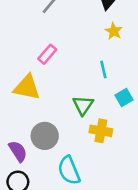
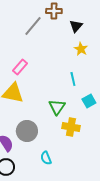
pink rectangle: (47, 54) -> (20, 67), moved
cyan semicircle: (69, 170) -> (46, 158), size x0.6

